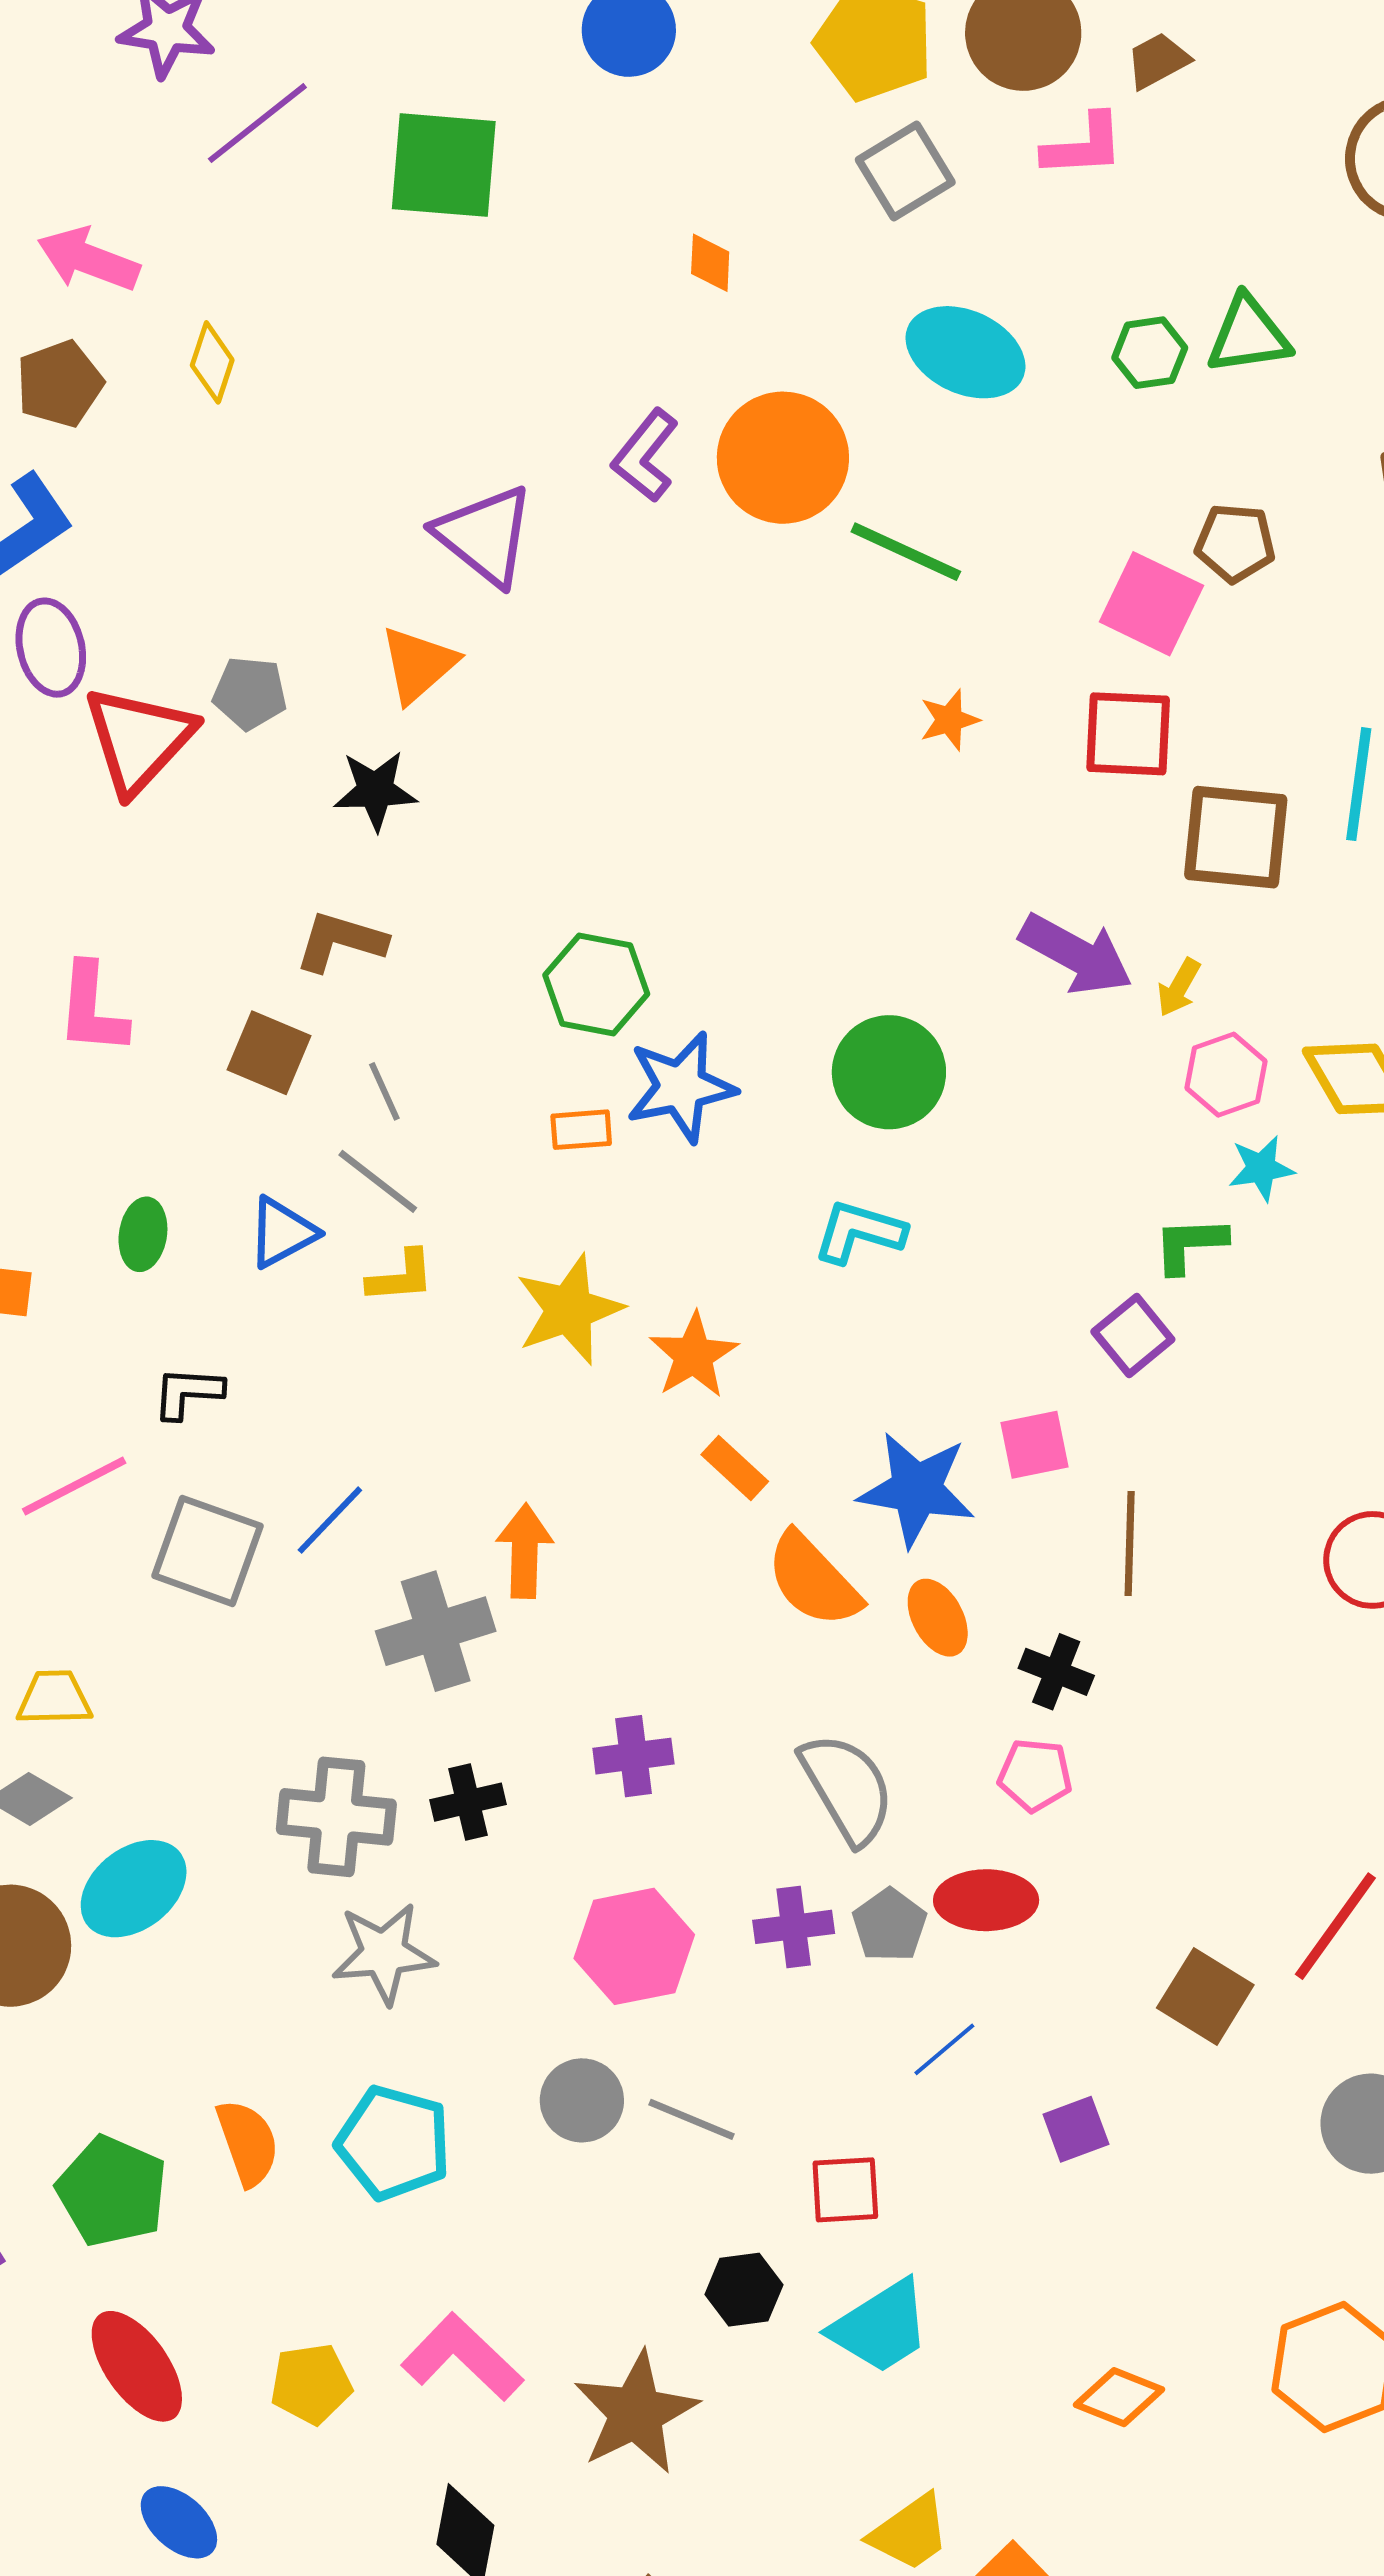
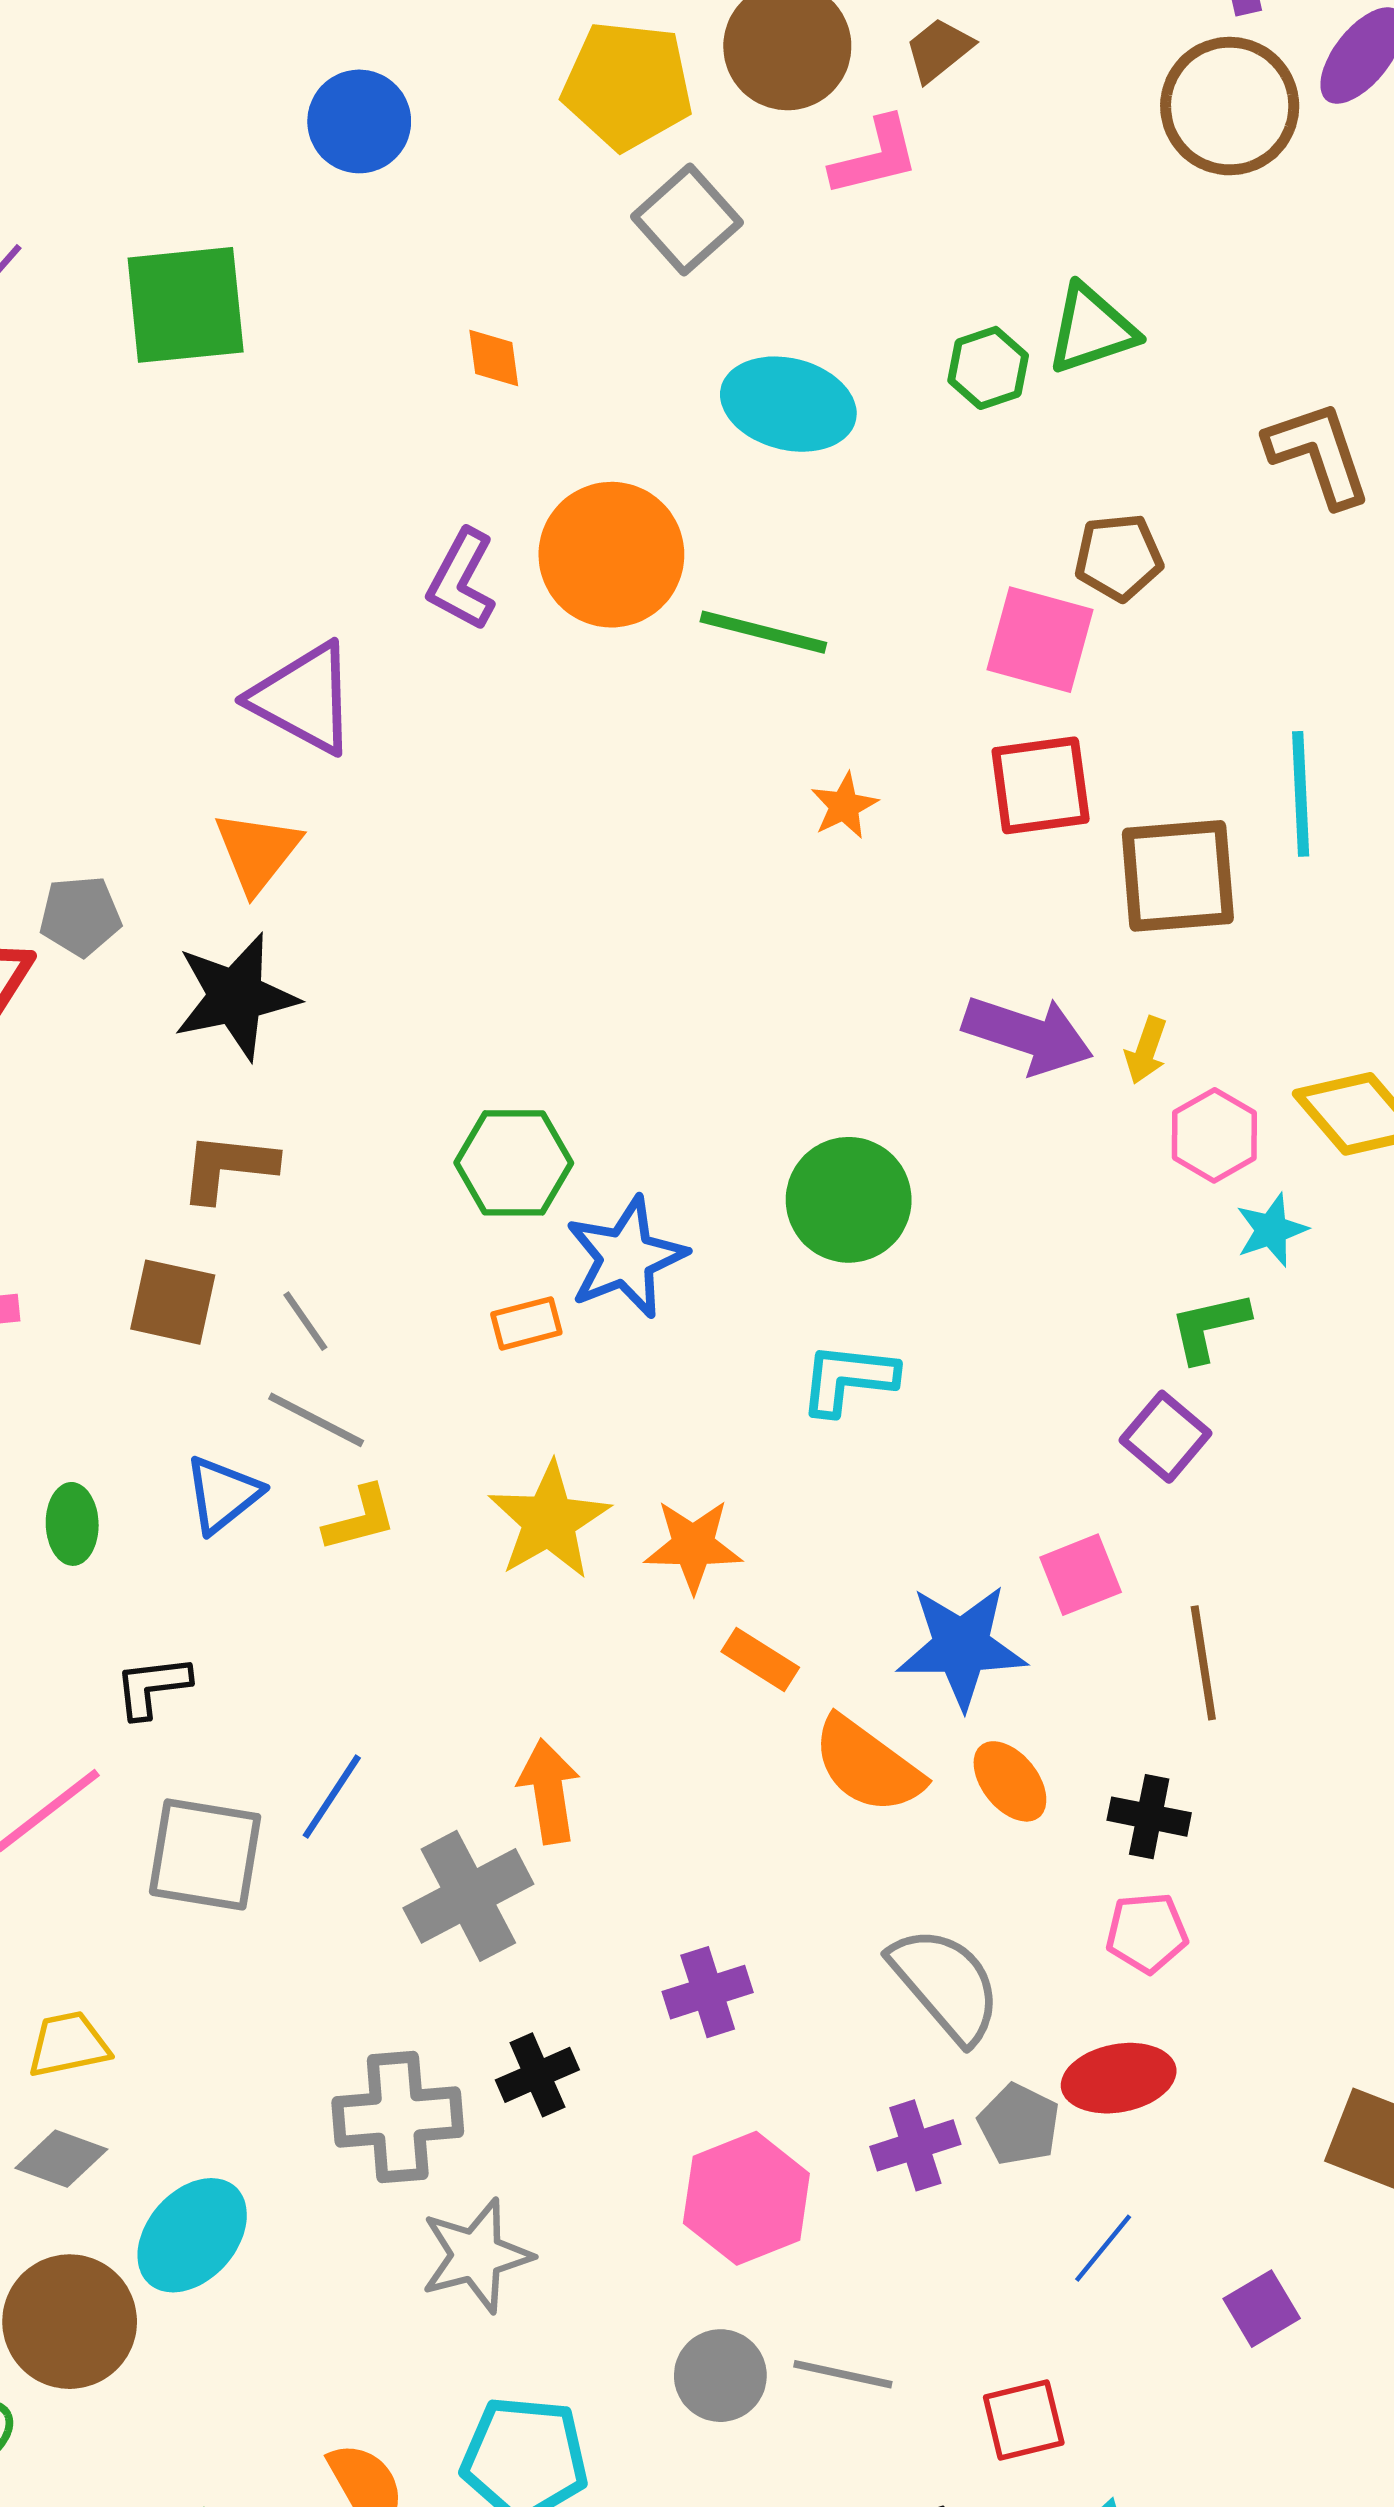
black star: (375, 790) -> (236, 996), size x1.4
orange star: (694, 1355) -> (693, 1546), turned -30

